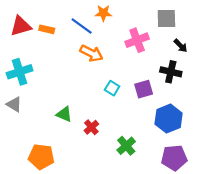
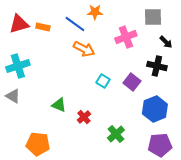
purple square: (144, 89) -> (132, 82), turned -36

